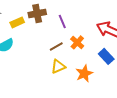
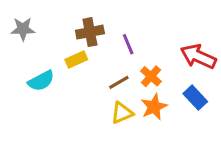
yellow rectangle: (17, 22) -> (76, 59), moved
orange star: (84, 73) -> (154, 107), moved

